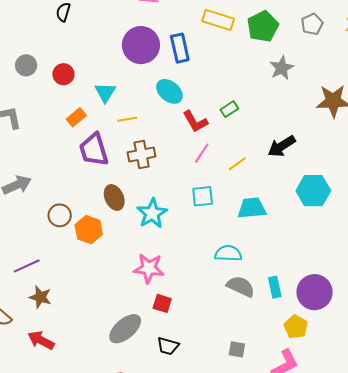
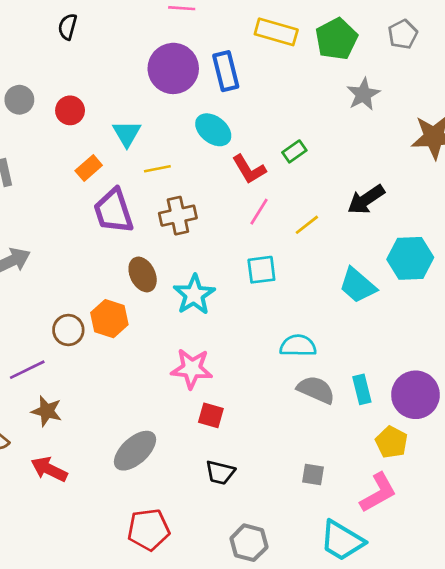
cyan trapezoid: (252, 208) -> (358, 285), moved, turned -132
brown circle: (60, 215) -> (68, 330), moved
gray ellipse: (125, 329) -> (135, 451), moved

